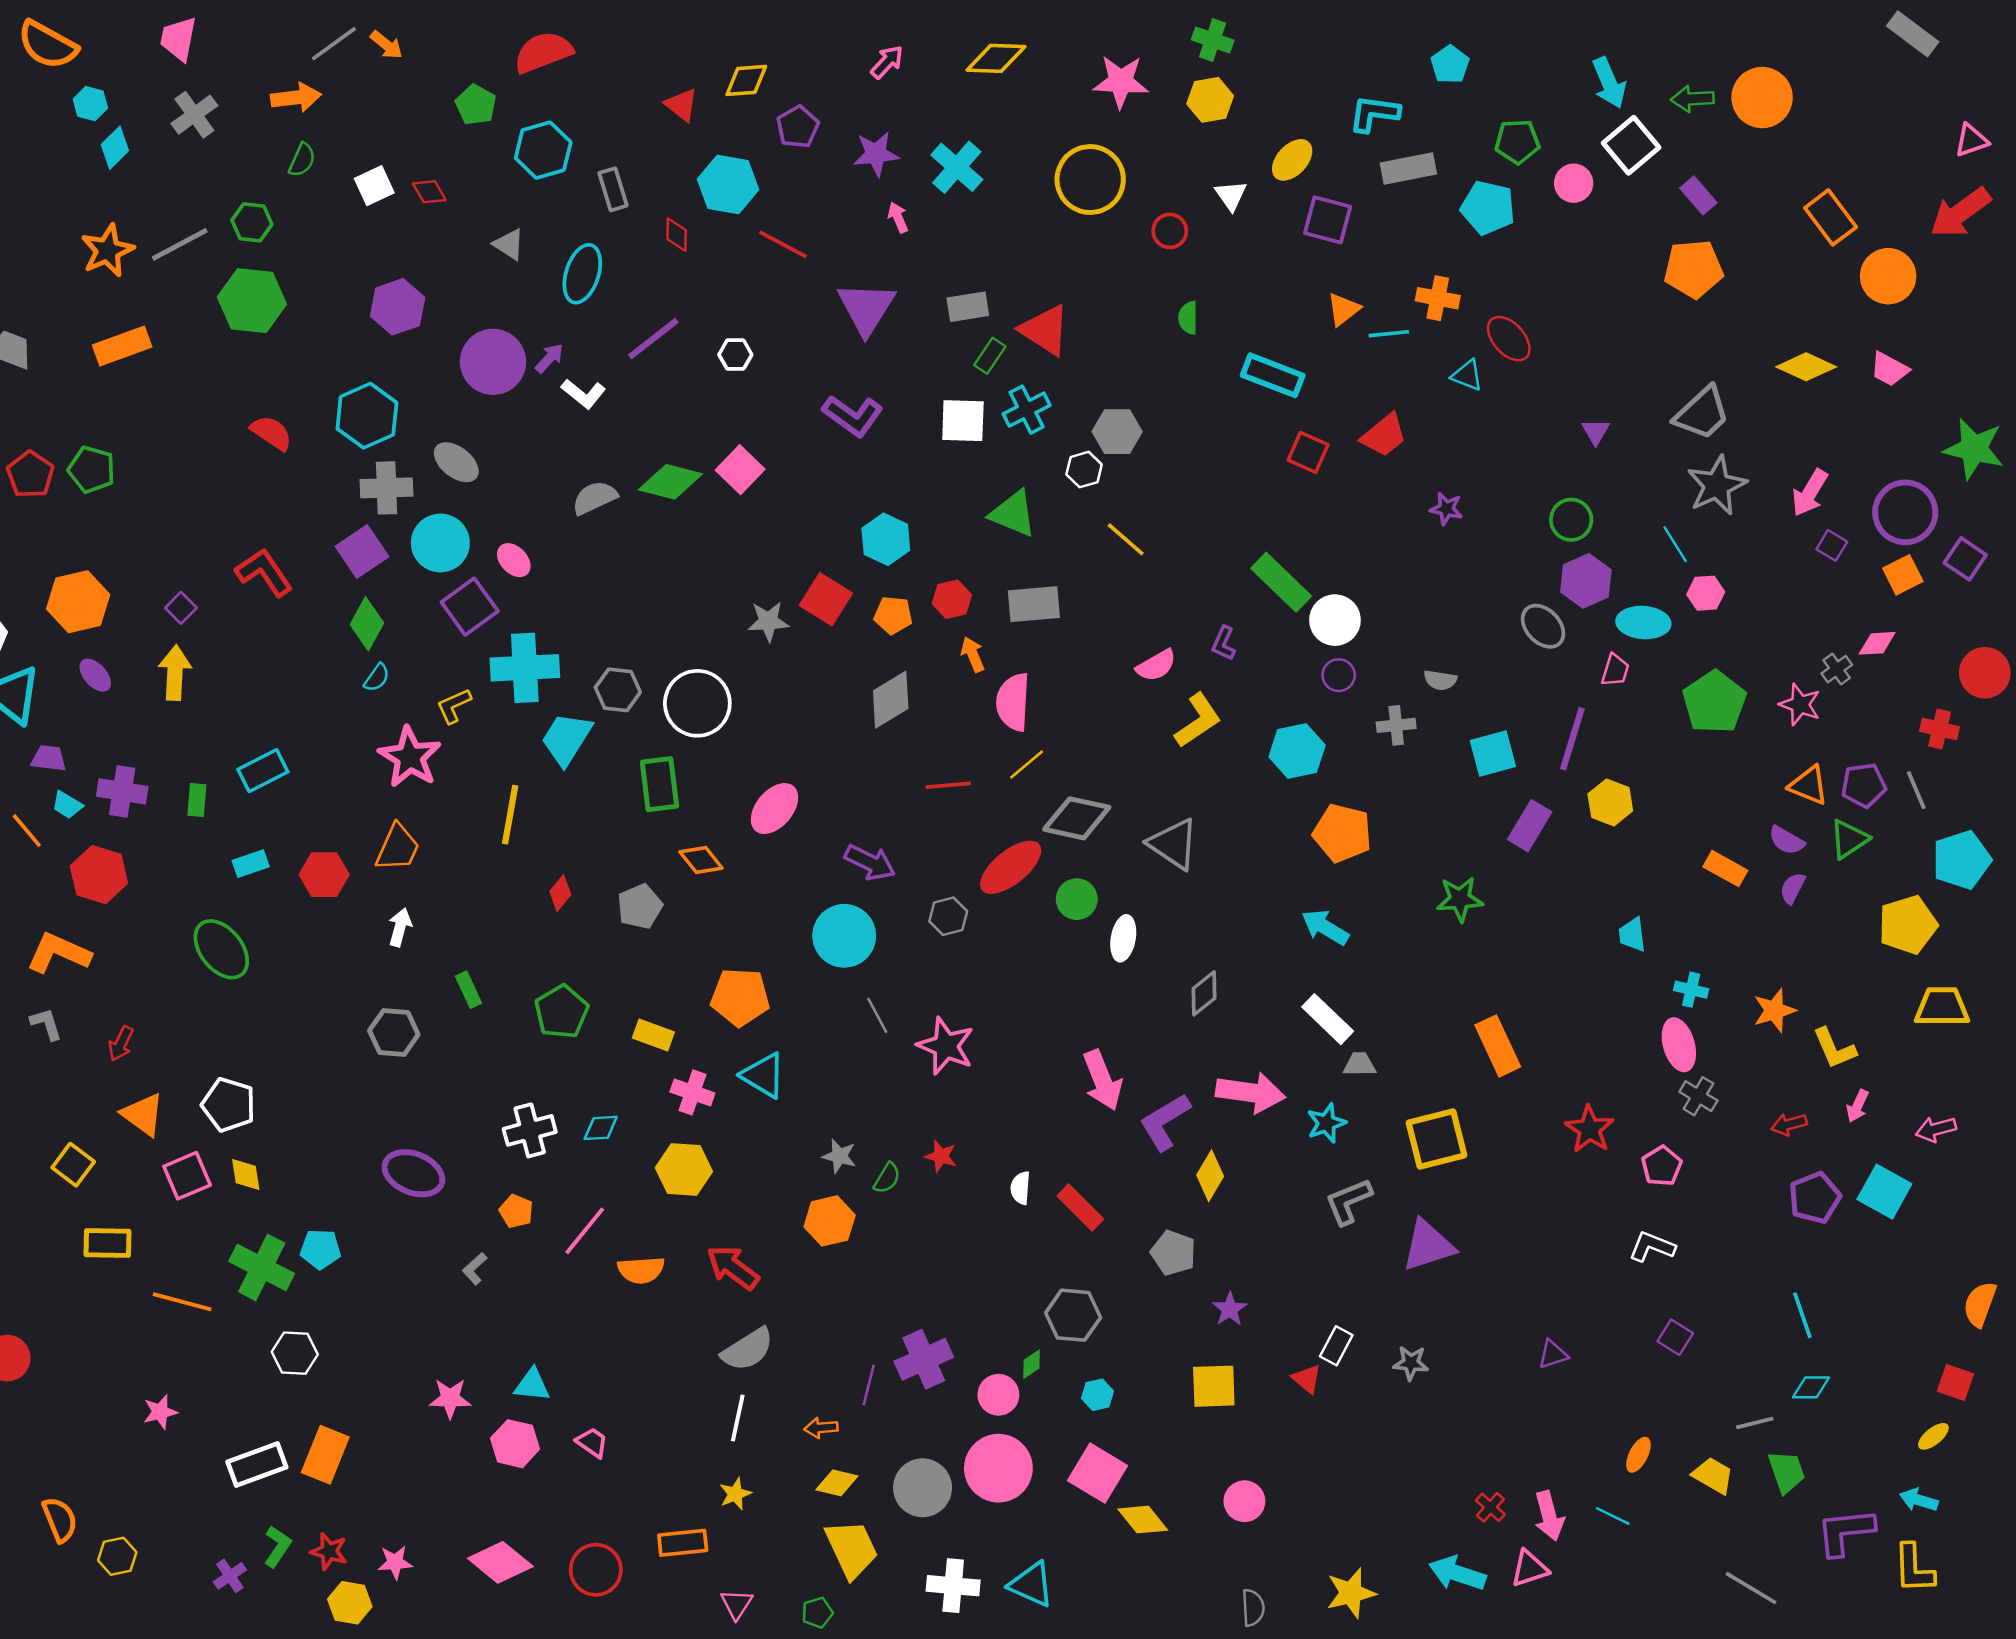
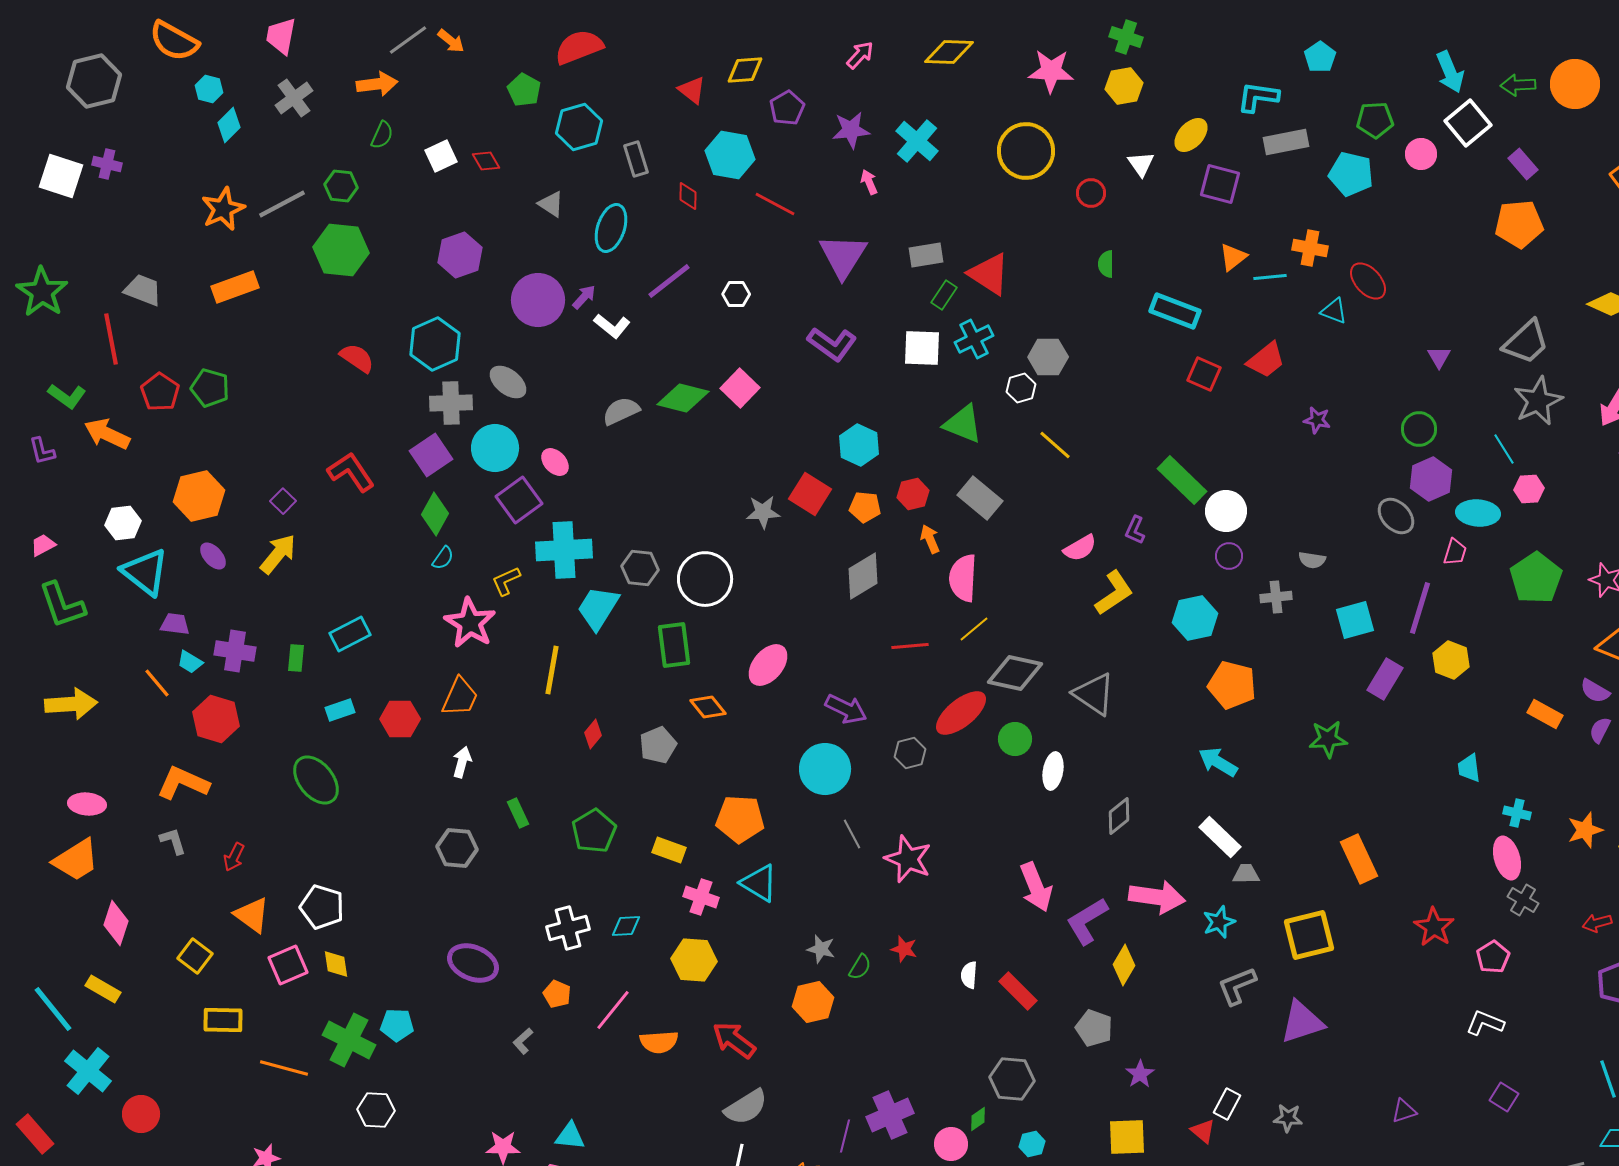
gray rectangle: (1034, 604) -> (980, 498), turned 45
yellow arrow: (175, 673) -> (278, 554), turned 36

